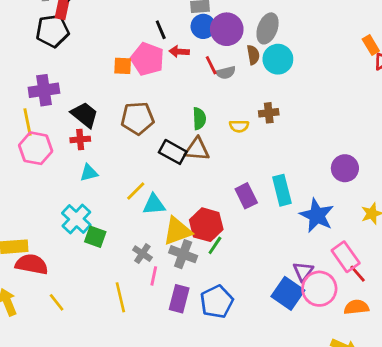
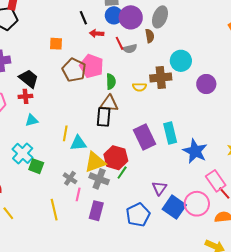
pink pentagon: (147, 59) -> (92, 66), moved
cyan circle: (278, 59) -> (181, 61), moved
brown cross: (269, 113) -> (161, 77), size x1.5
brown pentagon: (137, 118) -> (74, 70), moved, turned 30
black rectangle: (173, 152) -> (104, 117), moved, turned 66
purple circle: (345, 168) -> (206, 84), moved
yellow line: (136, 191) -> (65, 133), turned -35
purple rectangle: (246, 196) -> (144, 137), size x1.4
purple triangle: (303, 271) -> (159, 188), moved
blue pentagon: (217, 302) -> (138, 215), moved

